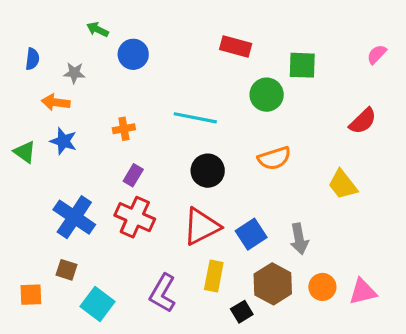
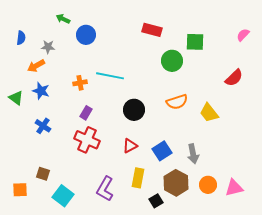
orange arrow: (56, 102) -> (36, 66), turned -36
cyan line: (195, 118) -> (110, 76), moved
yellow trapezoid: (343, 185) -> (209, 113), moved
blue cross: (74, 217) -> (43, 126), moved, size x0.6
red triangle: (201, 226) -> (130, 146), size x0.6

